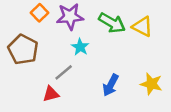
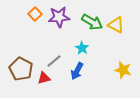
cyan star: (80, 47) -> (82, 48), moved
brown pentagon: (23, 50) -> (21, 69), moved
blue arrow: (111, 85) -> (77, 71), moved

